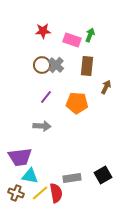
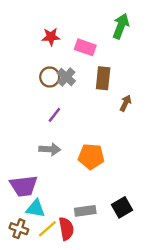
green arrow: (90, 35) -> (121, 26), moved, size x1.5
orange pentagon: (77, 103) -> (91, 156), moved

